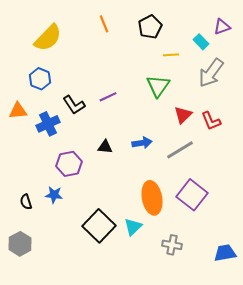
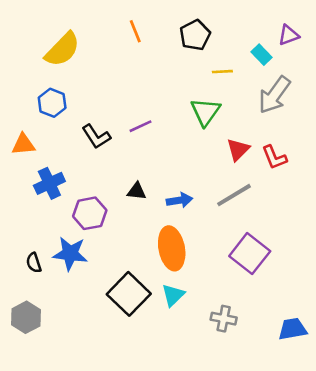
blue cross: (48, 124) -> (49, 183), moved
blue arrow: (142, 143) -> (179, 200), moved
blue star: (54, 195) -> (70, 254), size x1.5
orange ellipse: (152, 198) -> (172, 248), moved

